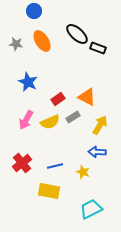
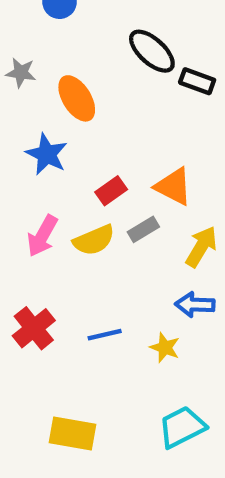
orange ellipse: (42, 41) -> (77, 98), moved
yellow rectangle: (49, 191) -> (72, 433), moved

